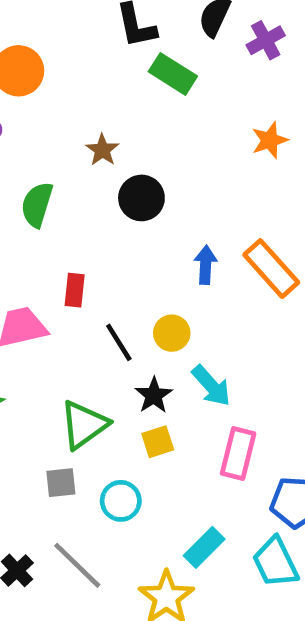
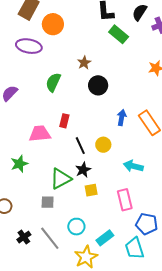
cyan arrow: (211, 386) -> (133, 166), moved, turned 138
black star: (154, 395) -> (83, 170), moved
pink rectangle: (238, 453) -> (125, 200), turned -35
cyan circle: (121, 501) -> (76, 227), moved

